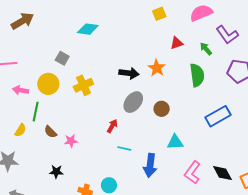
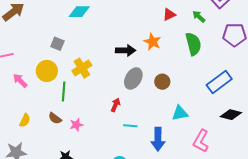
pink arrow: (21, 90) -> (20, 81), turned 42
green line: (36, 112) -> (64, 91), moved
black diamond: (223, 173) -> (231, 115), moved, turned -40

